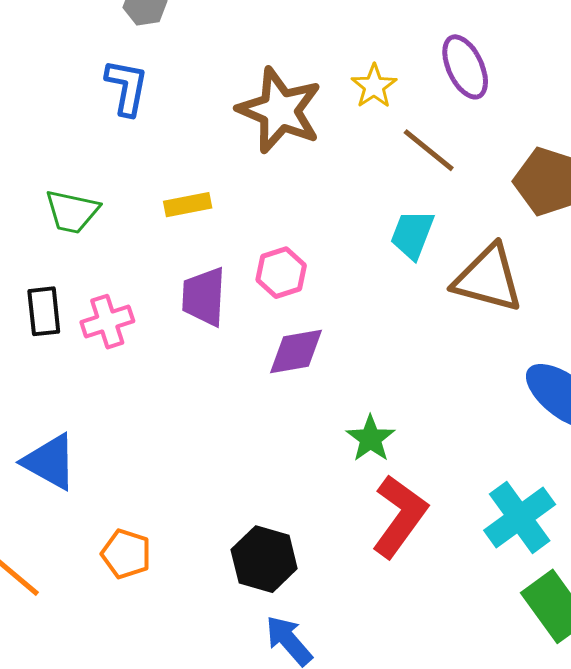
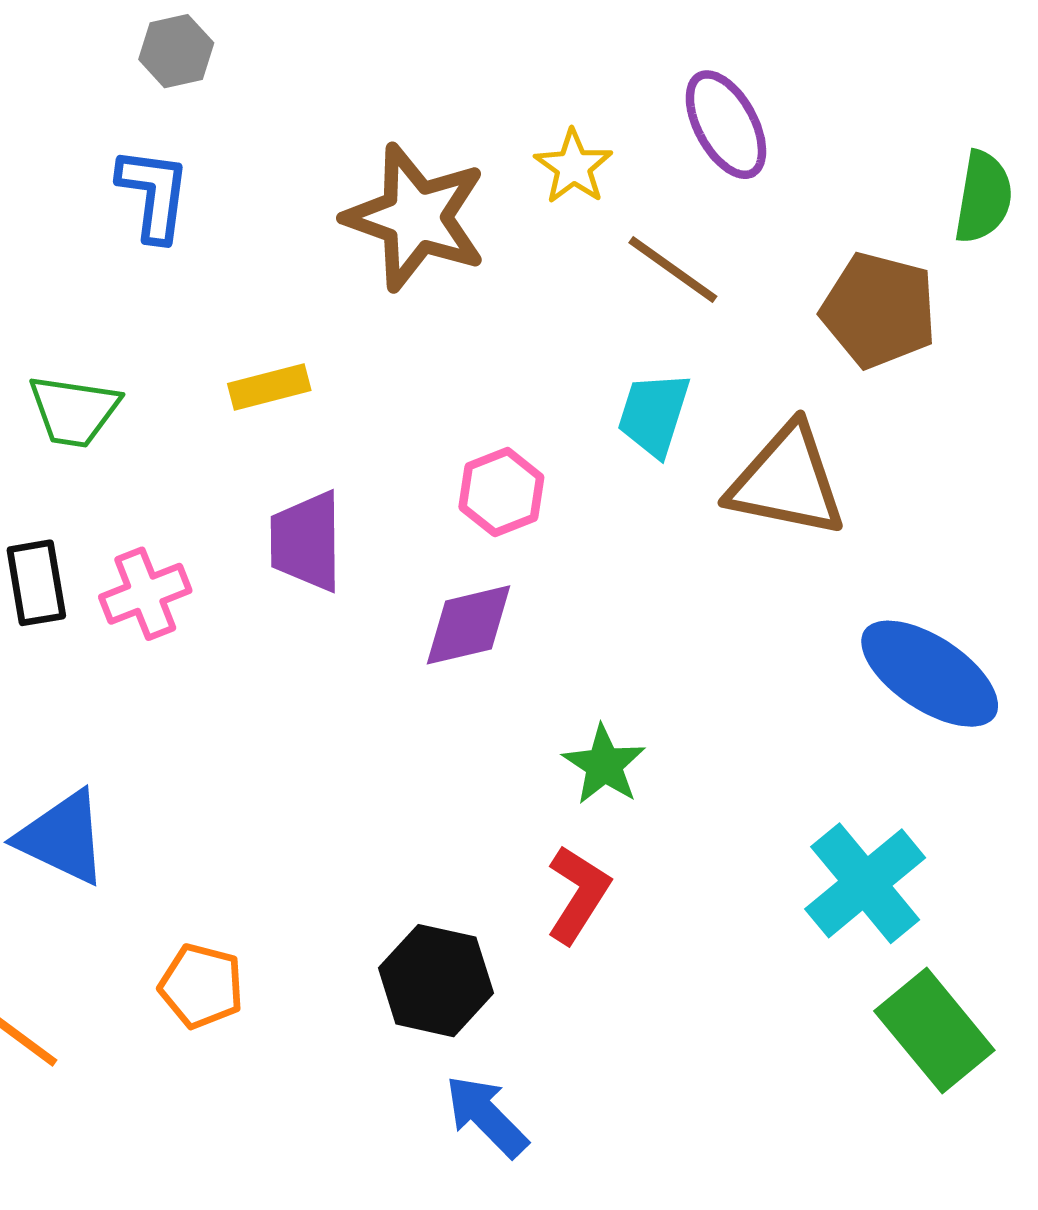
pink hexagon: (281, 273) -> (501, 492), moved
red L-shape: (400, 516) -> (578, 894), moved, size x0.7

